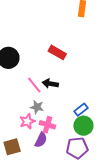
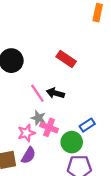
pink cross: (47, 125) -> (49, 127), moved
green circle: (83, 126) -> (72, 142), moved
purple semicircle: (41, 140) -> (28, 155), moved

